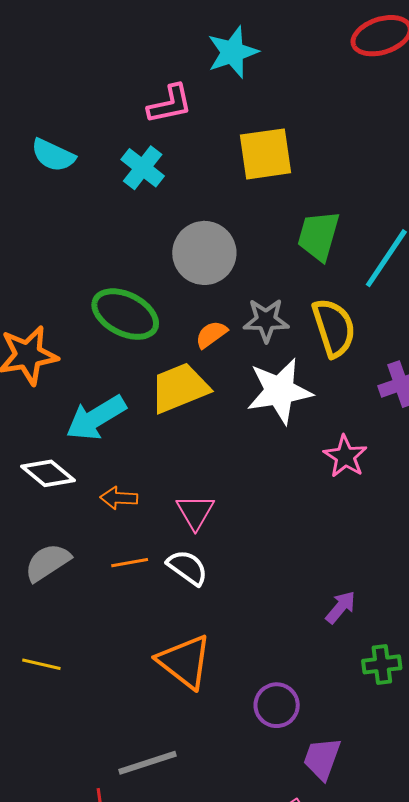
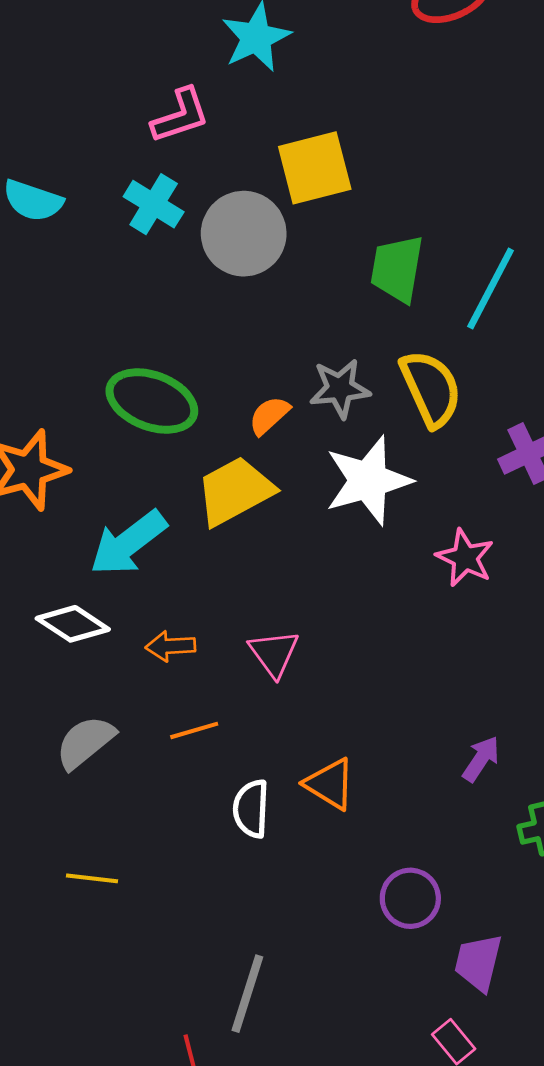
gray circle: (204, 253) -> (244, 234), moved
white semicircle: (187, 568) -> (251, 809), moved, turned -117
orange triangle: (185, 662) -> (330, 784), moved, size x0.7
gray line: (148, 763) -> (247, 994), turned -48

